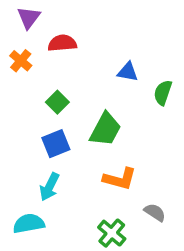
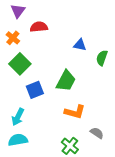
green square: (57, 102) -> (20, 64), moved, size x1.5
cyan arrow: (49, 187) -> (18, 117), moved

